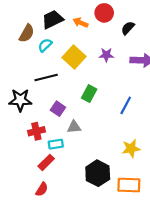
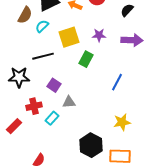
black semicircle: (128, 28) -> (127, 10), moved
yellow square: (74, 57) -> (69, 37), turned 30
green rectangle: (89, 94) -> (86, 59), moved
cyan rectangle: (56, 144) -> (52, 118), turned -40
red rectangle: (46, 162) -> (14, 126), moved

